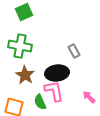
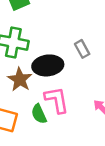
black ellipse: (57, 73) -> (48, 65), moved

